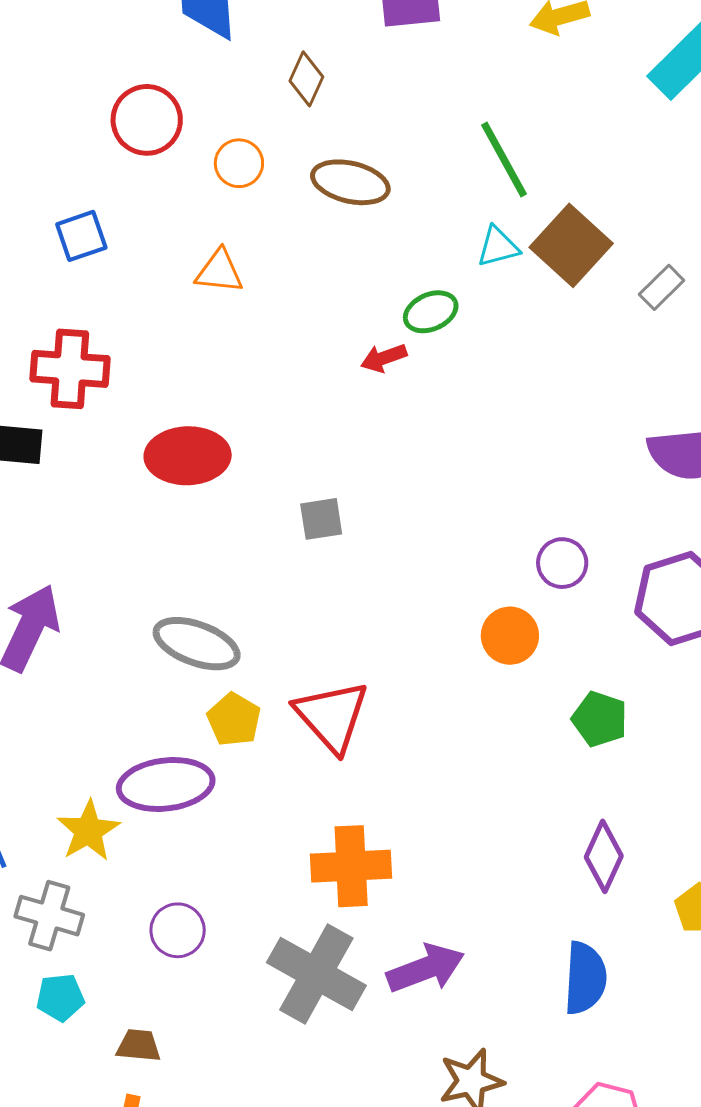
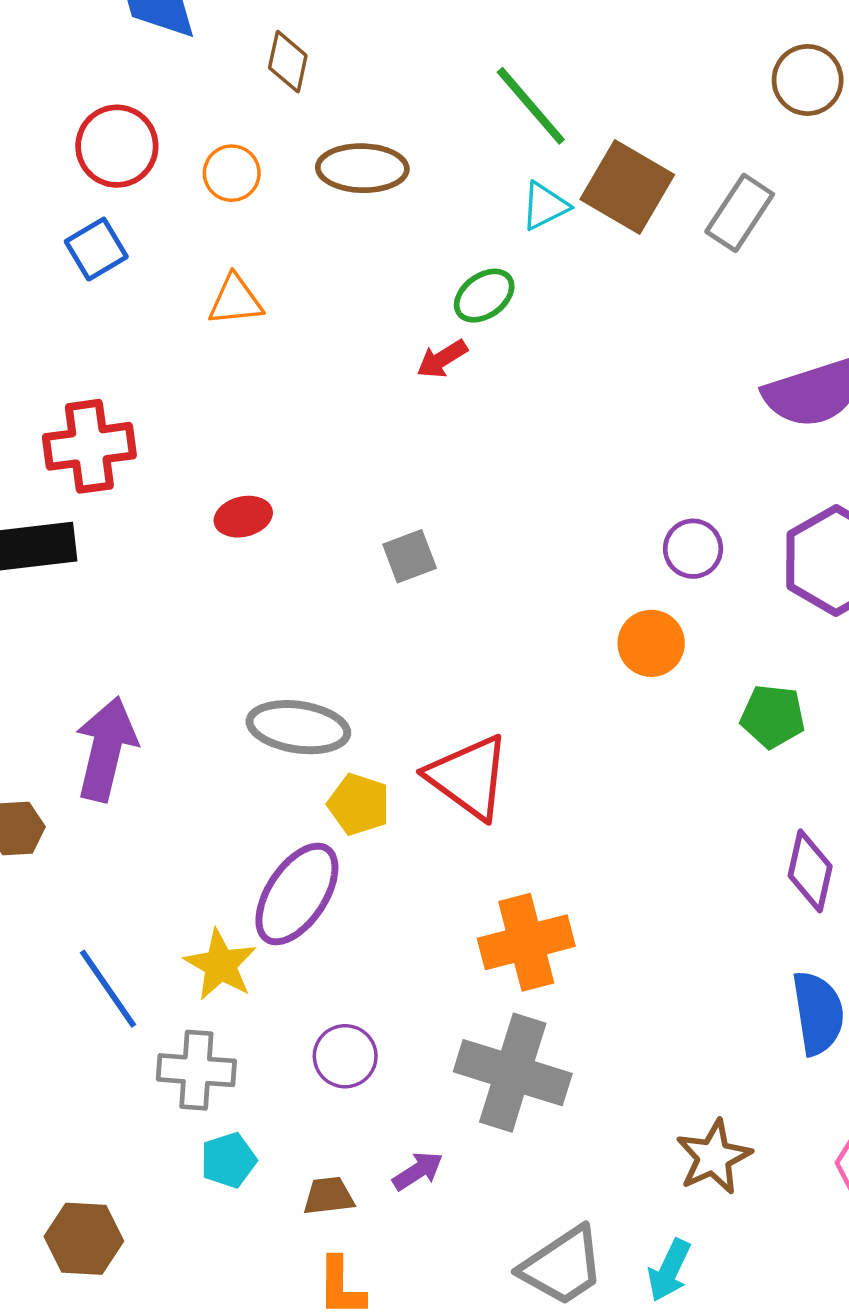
blue square: (81, 236) -> (96, 249), moved
gray rectangle: (662, 287) -> (740, 213), size x1.4
red ellipse: (188, 456) -> (243, 517), size x0.6
purple ellipse: (166, 785) -> (297, 894), turned -38
purple arrow: (426, 968) -> (418, 1171), moved, size x0.6

